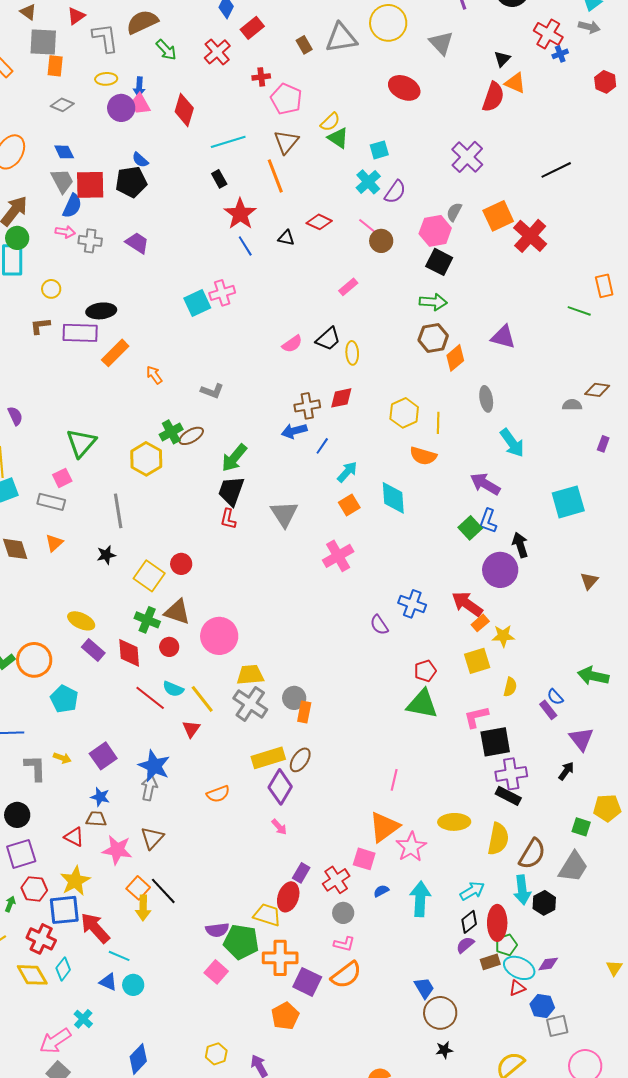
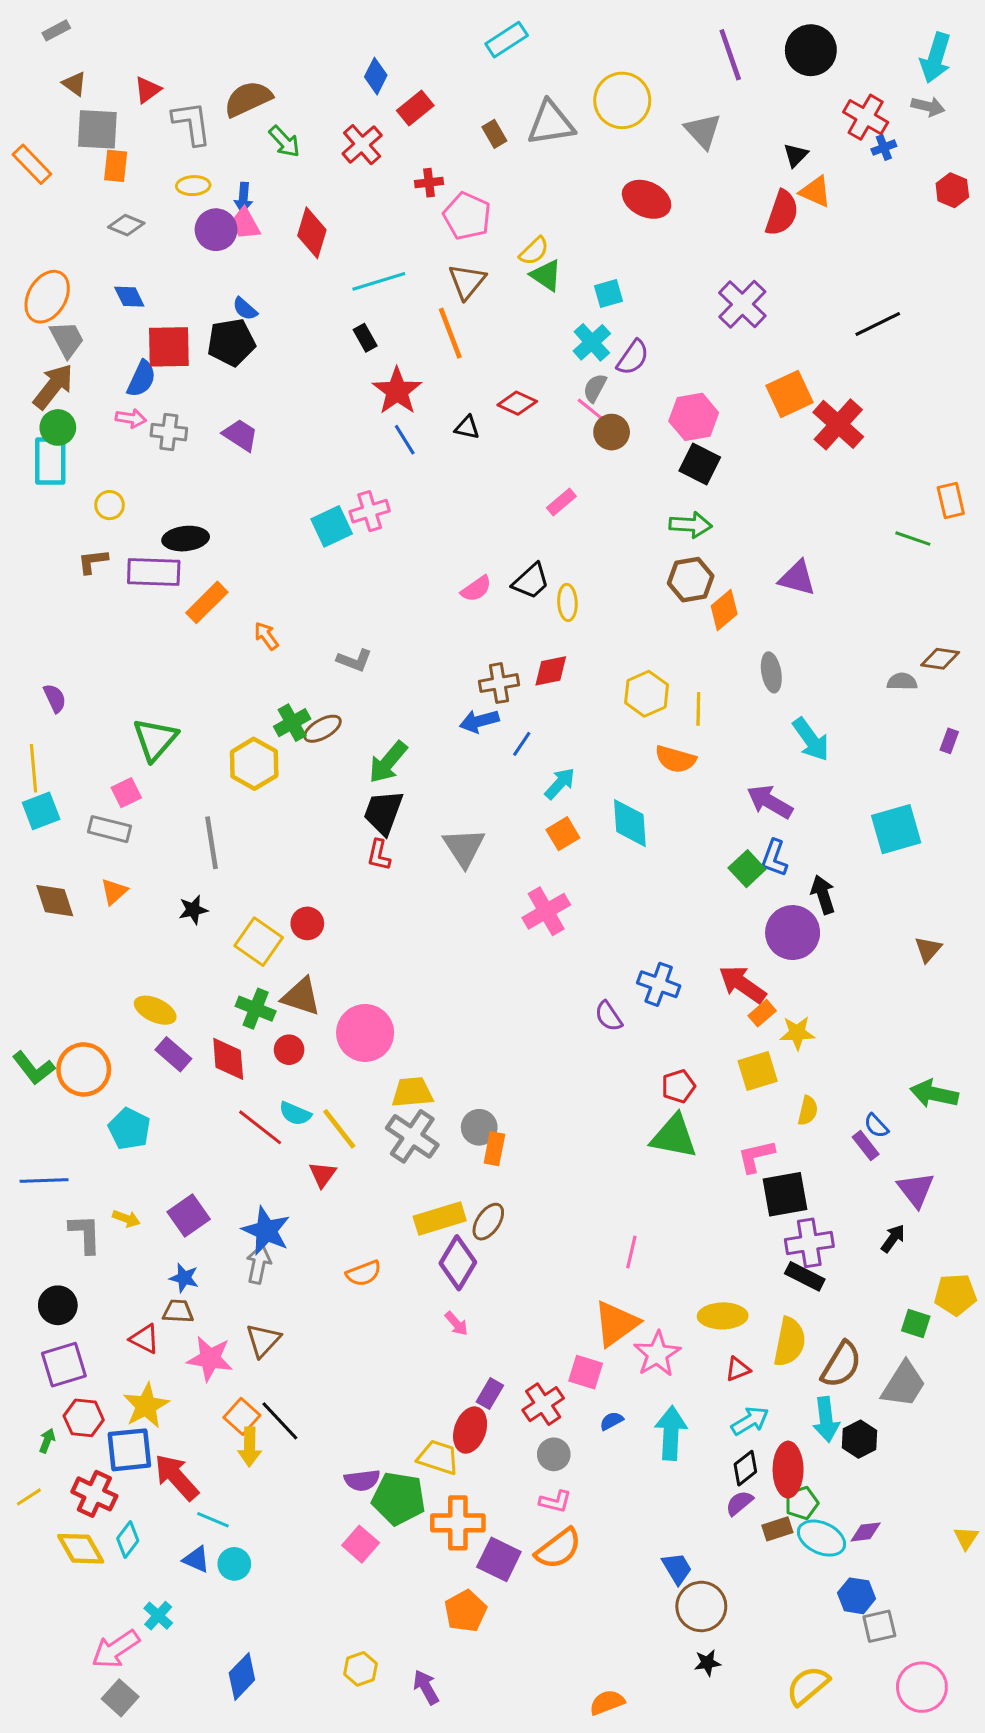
gray trapezoid: (62, 181) -> (67, 339), moved
gray semicircle: (454, 212) -> (595, 388), moved
red triangle: (517, 988) -> (738, 1369), moved

